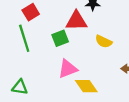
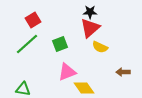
red triangle: (76, 21) -> (90, 28), moved, turned -40
green line: (24, 38) -> (27, 44), turned 65

